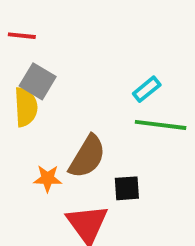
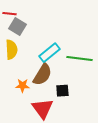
gray square: (38, 81) -> (17, 27), moved
cyan rectangle: (147, 89) -> (49, 53), moved, size x1.5

